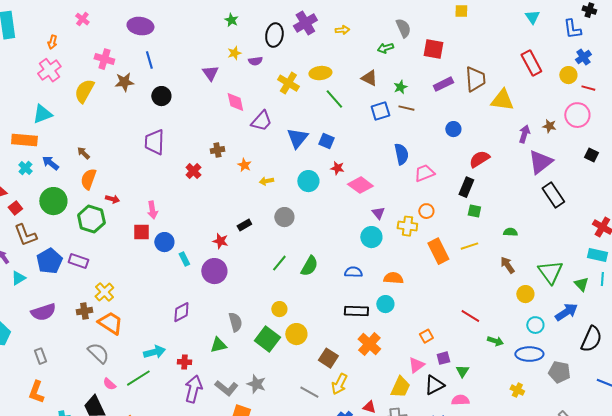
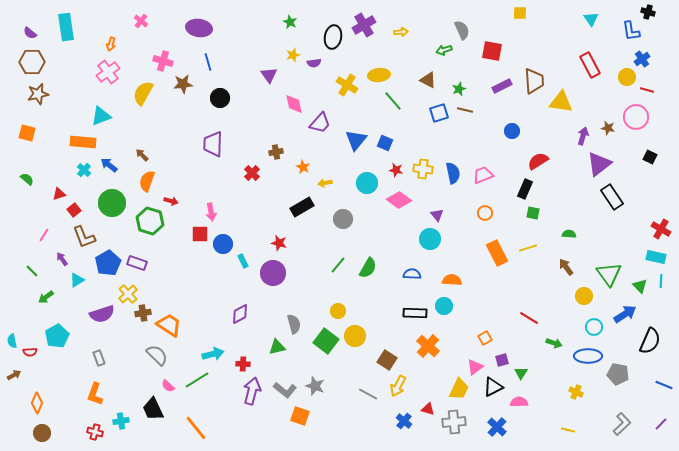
blue semicircle: (401, 154) -> (453, 173), moved
pink diamond: (360, 185) -> (399, 200), moved
black rectangle: (244, 225) -> (302, 207), moved, size x1.6
yellow cross: (407, 226) -> (423, 169), moved
yellow cross: (104, 292) -> (128, 294), moved

